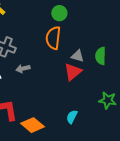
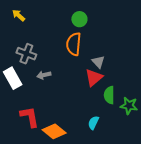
gray triangle: (78, 56) -> (98, 62), turned 32
green semicircle: (101, 56) -> (109, 95), moved

